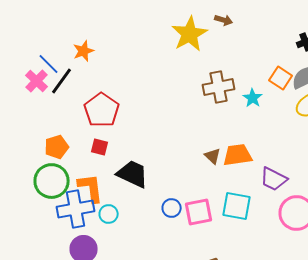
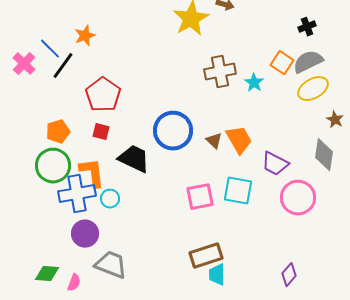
pink cross: (37, 81) -> (24, 64), moved
orange trapezoid: (238, 155) -> (239, 140), turned 68
blue circle: (172, 208) -> (173, 131), moved, size x2.0

